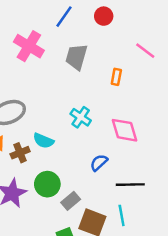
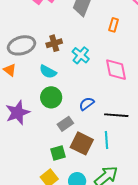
brown cross: (20, 153) -> (54, 43), moved
blue semicircle: (99, 163) -> (87, 104), moved
green circle: (47, 184) -> (51, 97), moved

